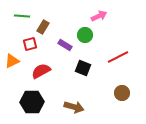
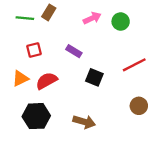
pink arrow: (99, 16) -> (92, 18), moved
brown rectangle: (43, 27) -> (49, 12), moved
green circle: (85, 35) -> (121, 22), moved
orange triangle: (12, 61) -> (20, 78), moved

